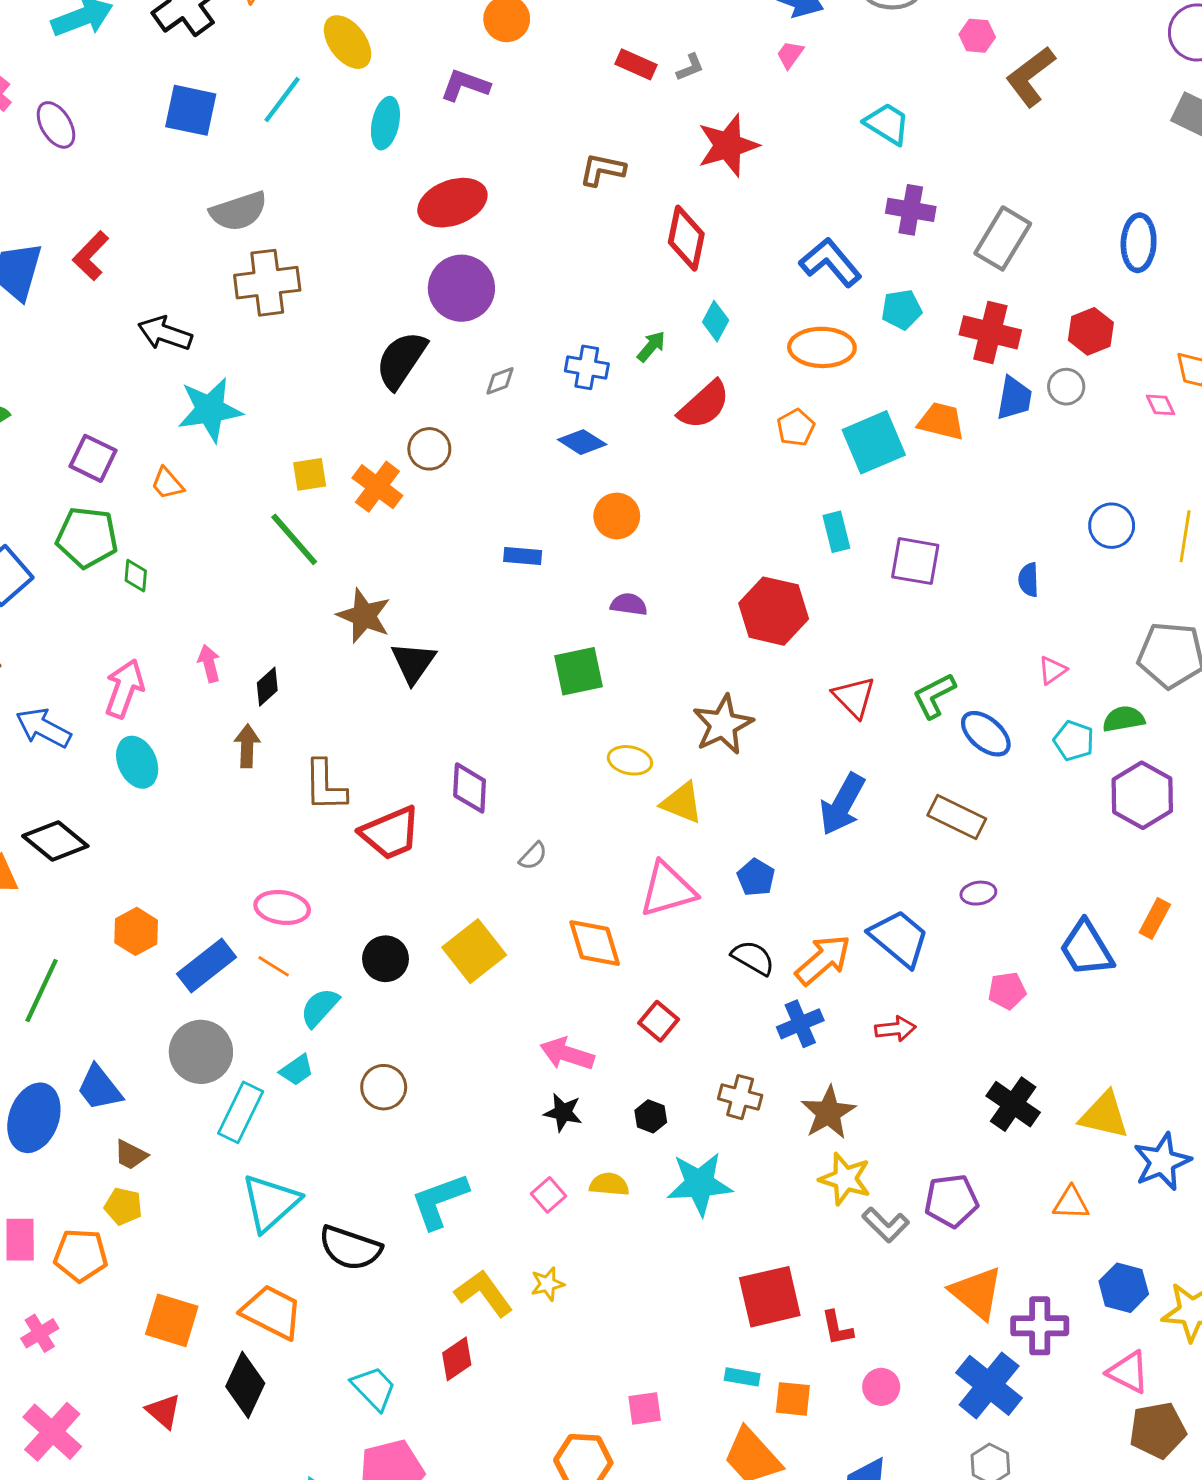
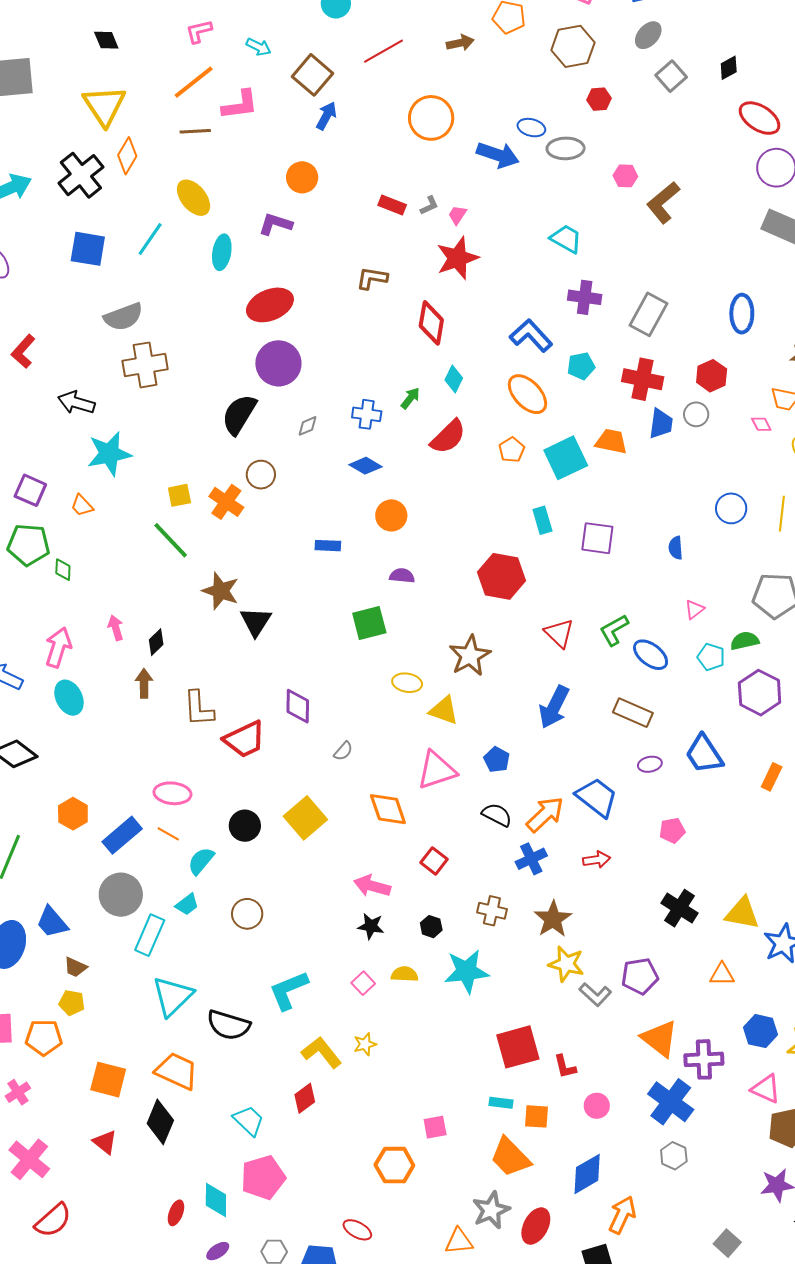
pink trapezoid: (790, 55) -> (457, 215), moved
orange ellipse: (822, 347) -> (527, 394), turned 48
blue trapezoid: (1086, 948) -> (704, 754), moved

